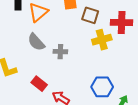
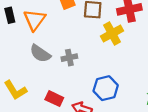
blue hexagon: (102, 87) -> (106, 88), moved

